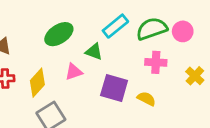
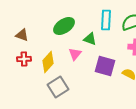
cyan rectangle: (115, 26) -> (106, 20), turned -48
pink triangle: (74, 72) -> (75, 54), turned -32

